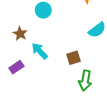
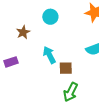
cyan arrow: (40, 51) -> (49, 55), moved

